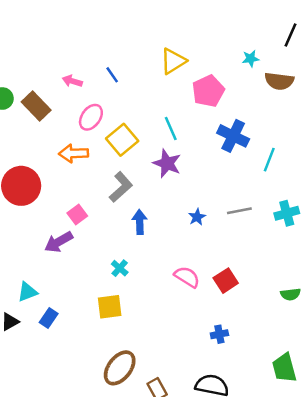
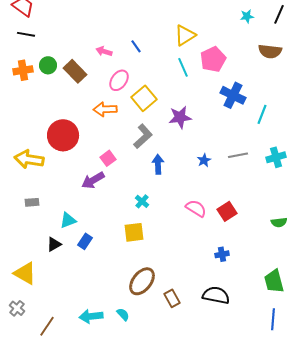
cyan star: (251, 59) -> (247, 16), moved
cyan line: (171, 128) -> (183, 67), moved
purple star: (167, 163) -> (180, 117), turned -30

